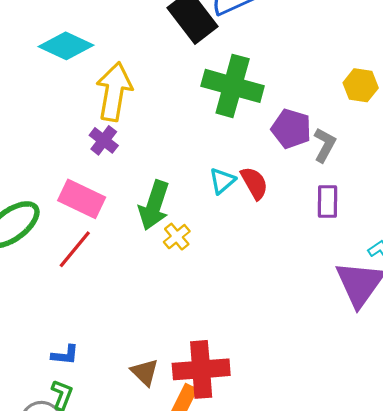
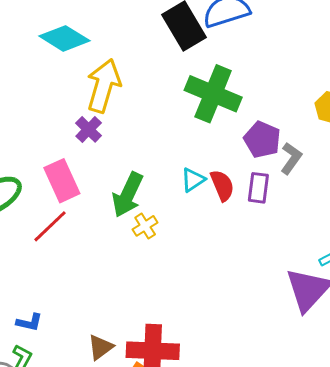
pink rectangle: (82, 199) -> (62, 181), turned 33
purple rectangle: (327, 202) -> (258, 188), moved
brown triangle: (145, 372) -> (100, 347), turned 32

